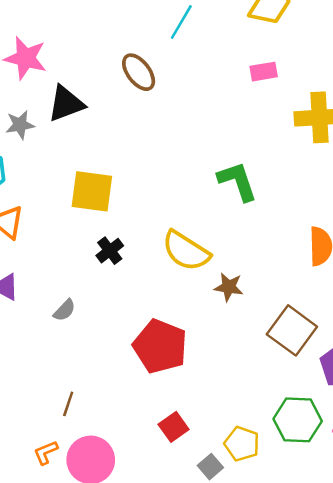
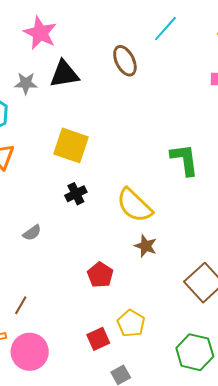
brown star: (229, 287) -> (146, 246), moved
red pentagon: (160, 346) -> (100, 275), size x0.6
yellow pentagon: (242, 444) -> (131, 323), moved

